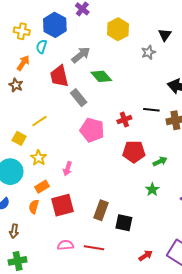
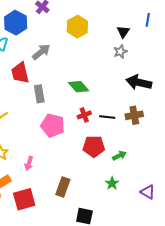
gray star: (148, 52) -> (120, 52), moved
green diamond: (101, 76) -> (79, 87), moved
gray rectangle: (79, 98) -> (39, 94), turned 30
black line: (151, 110) -> (107, 117), moved
brown rectangle: (101, 210) -> (63, 187), moved

